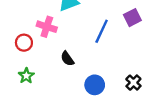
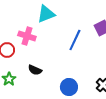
black semicircle: (67, 59) -> (35, 70), moved, turned -32

